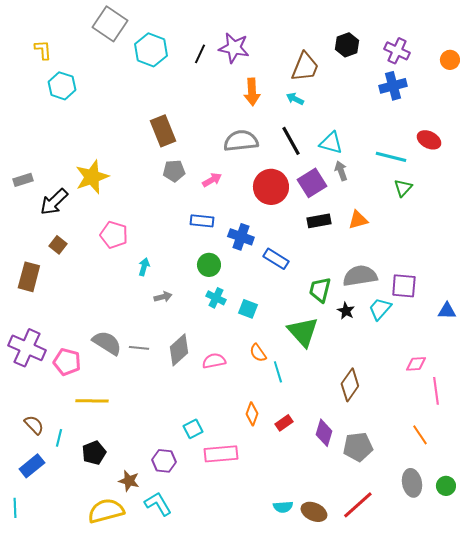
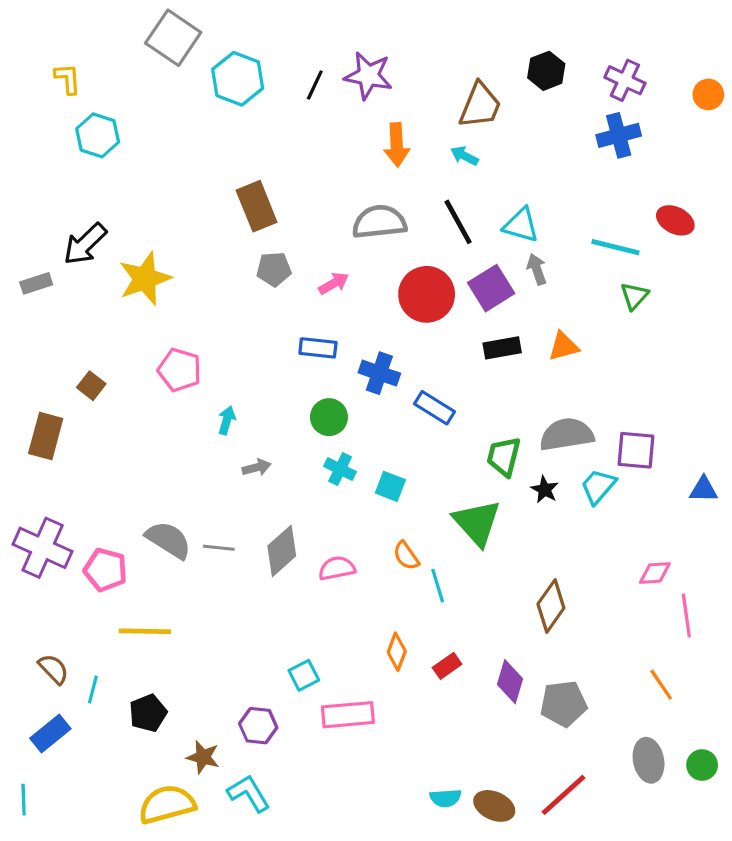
black arrow: (54, 202) -> (85, 244), moved

